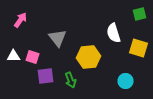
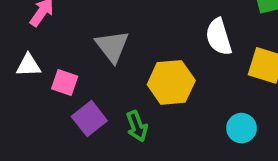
white triangle: (14, 56) -> (29, 65), moved
purple square: (46, 76) -> (89, 119), turned -30

